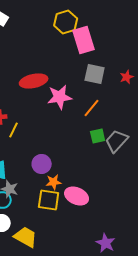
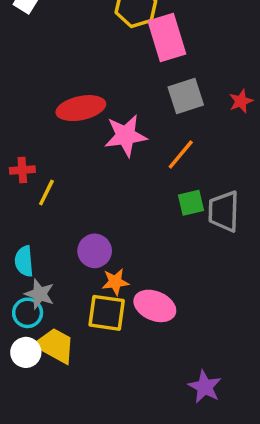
gray square: (95, 74) -> (186, 96), turned -30
gray trapezoid: (117, 141) -> (224, 211), turned -40
yellow trapezoid: (26, 237) -> (55, 346), moved

